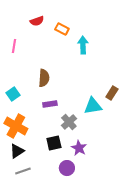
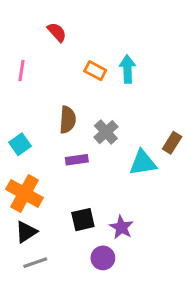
red semicircle: (37, 21) -> (57, 32), turned -112
orange rectangle: (62, 29) -> (95, 71), moved
gray cross: (69, 122) -> (106, 132), moved

